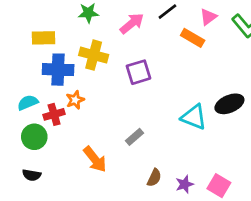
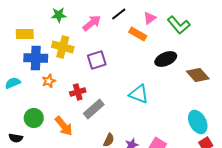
black ellipse: (229, 104) -> (166, 59), moved
red cross: (54, 114) -> (78, 92), moved
green circle: (34, 137) -> (34, 118), moved
gray rectangle: (134, 137) -> (94, 109), size x1.5

